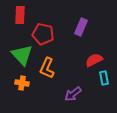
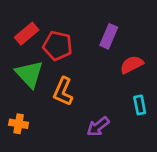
red rectangle: (20, 15) -> (27, 34), moved, turned 48
red semicircle: (94, 60) -> (132, 65), moved
orange cross: (22, 83) -> (19, 124), moved

